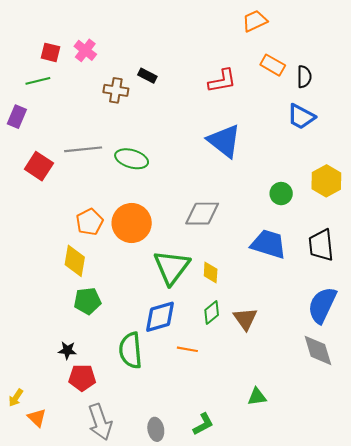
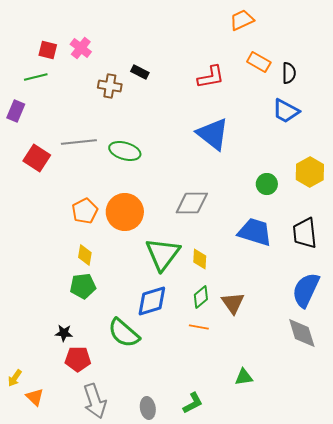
yellow diamond: (75, 261) -> (85, 255), moved, size x0.7
orange line: (187, 349) -> (199, 327), moved
green semicircle: (131, 350) -> (124, 333), turned -44

